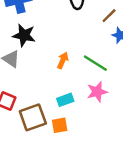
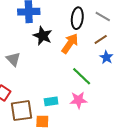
black star: (24, 35) -> (43, 36), moved
orange arrow: (63, 60) -> (70, 43), moved, size x1.5

